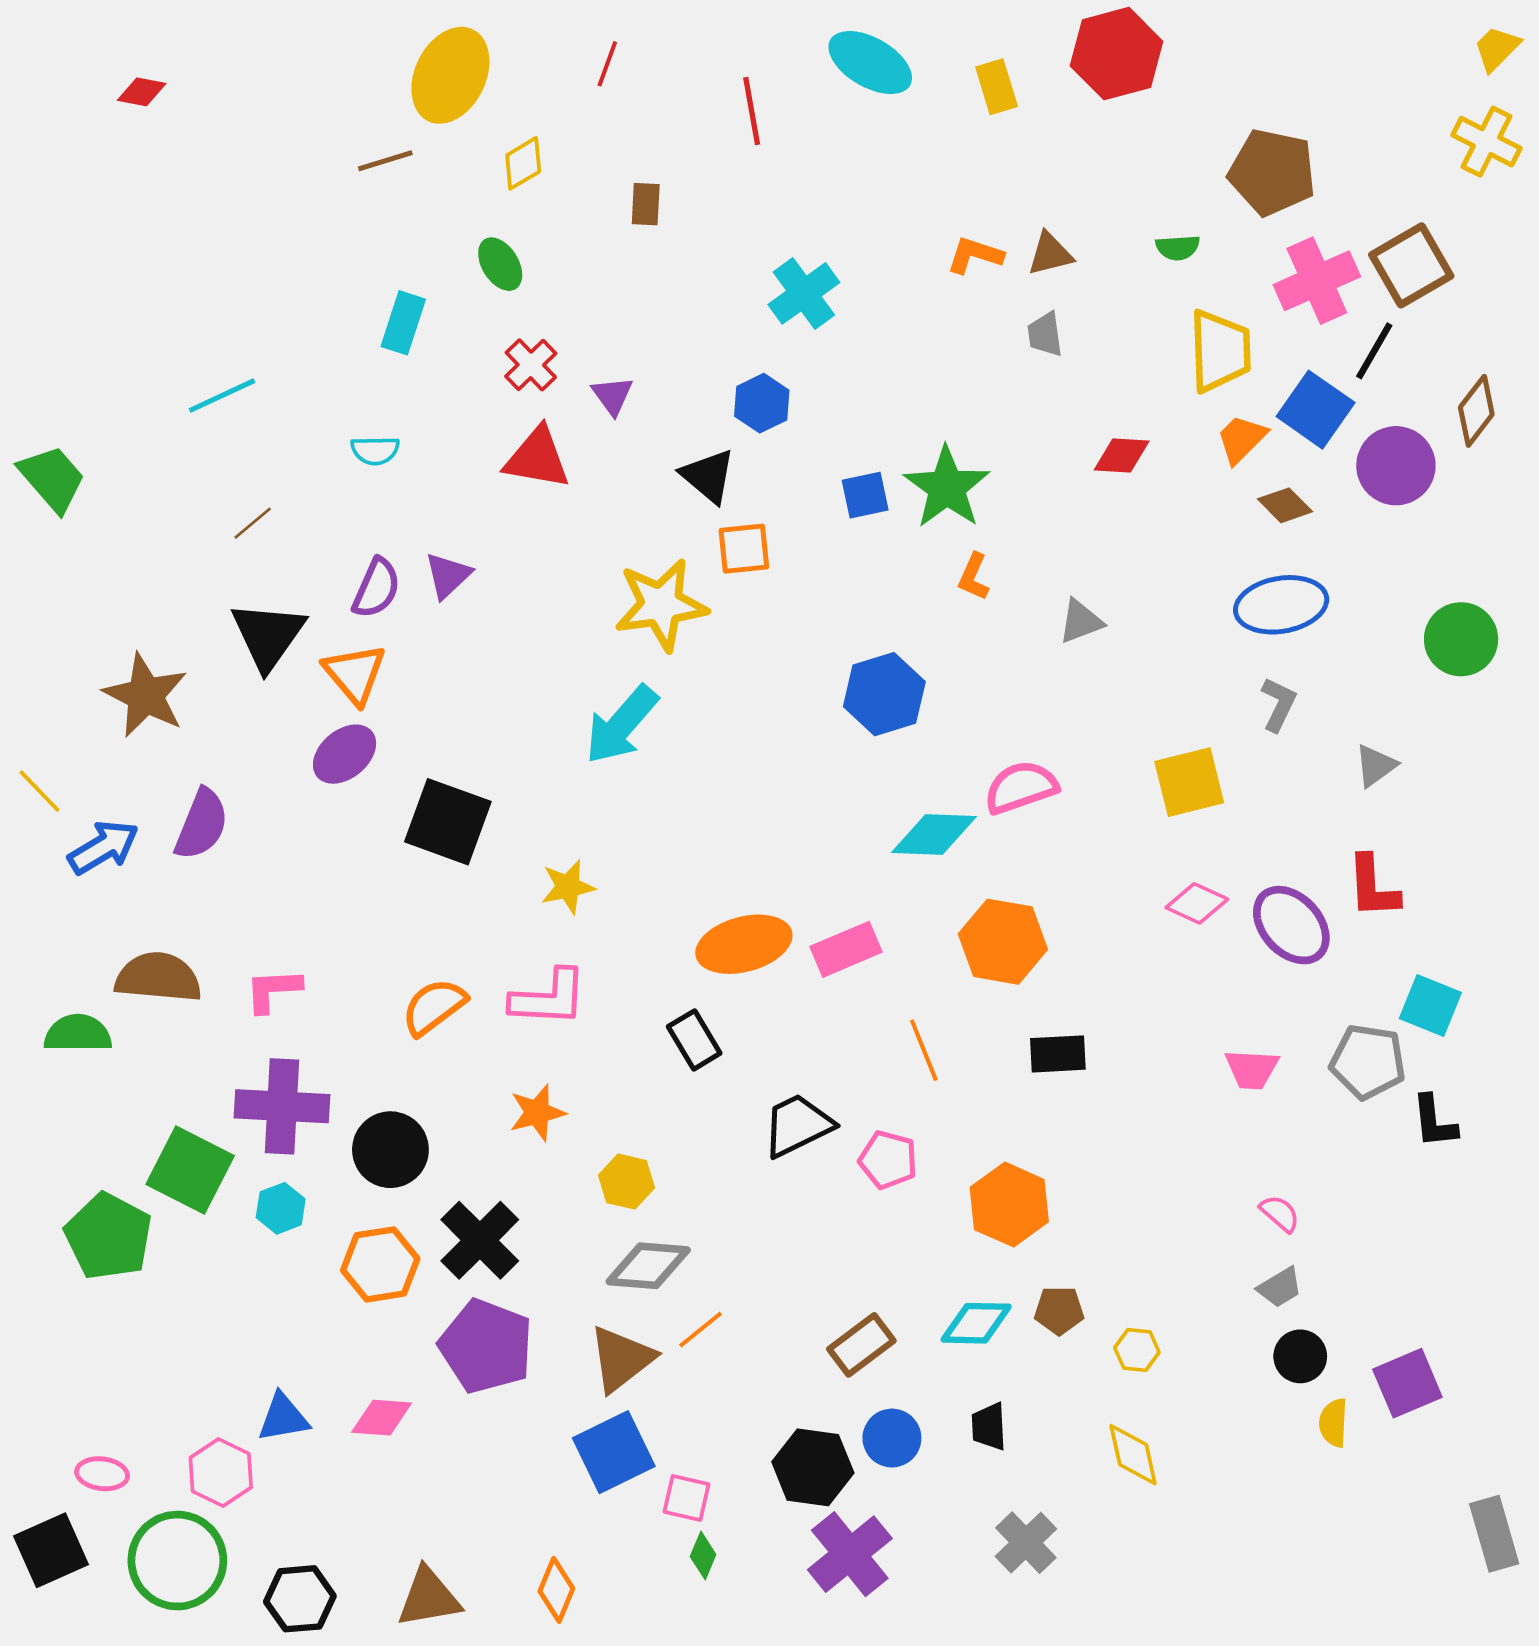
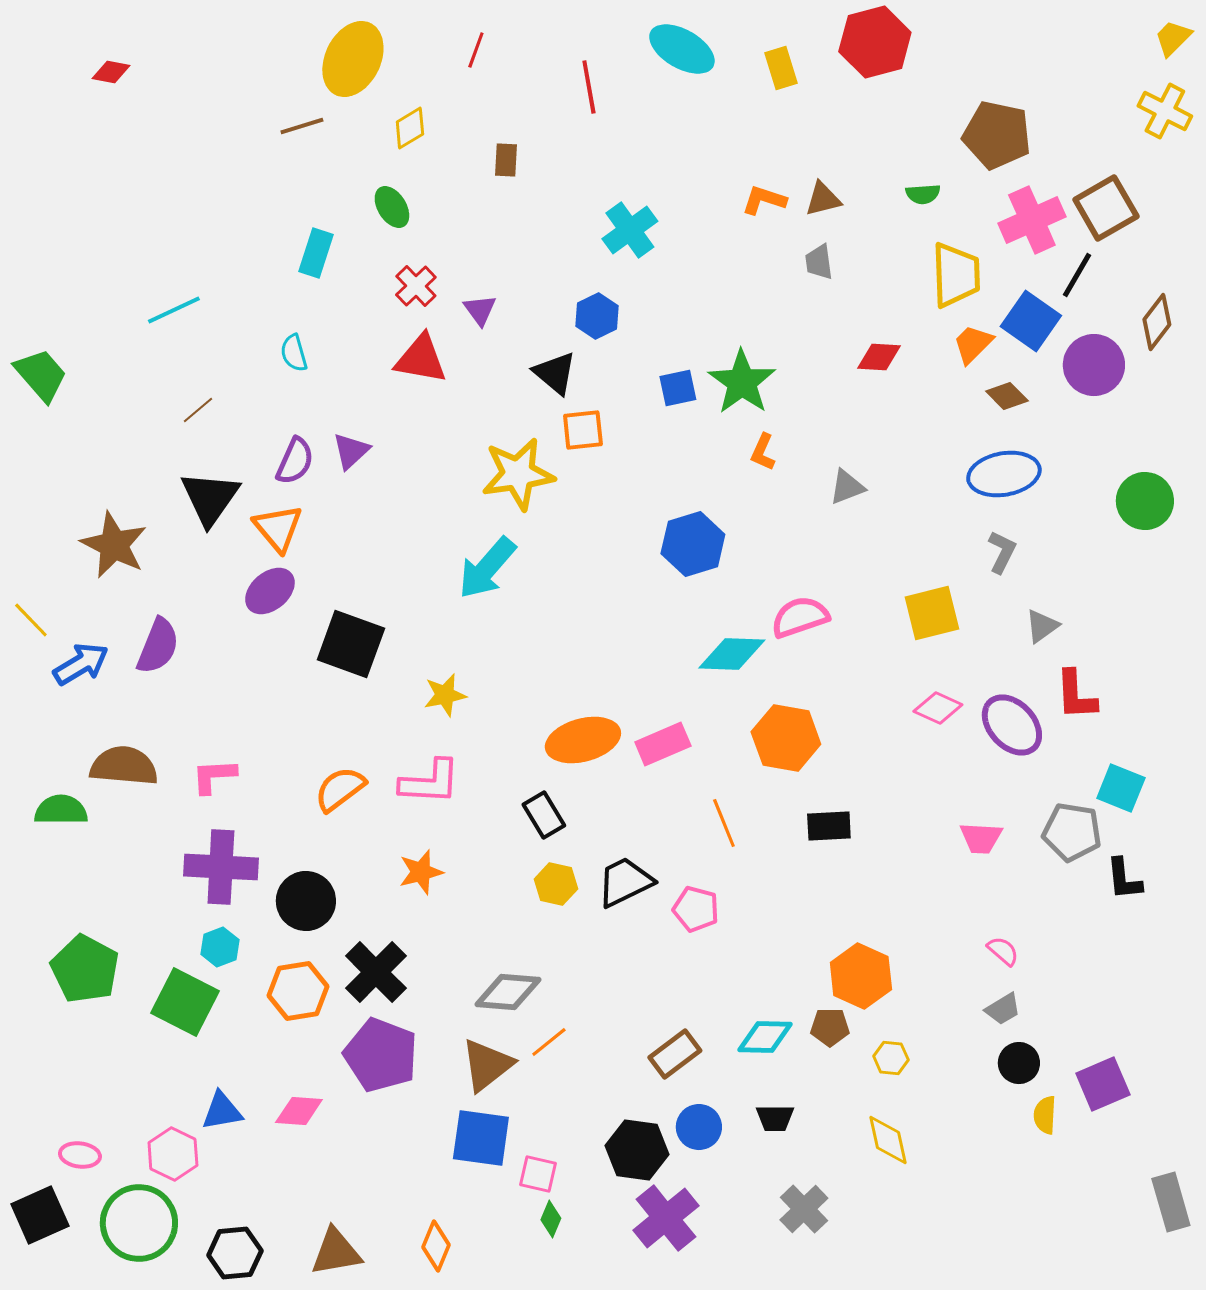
cyan semicircle: (375, 450) -> (294, 353), turned 75
gray triangle: (1376, 766) -> (1042, 626), moved
green square: (190, 1170) -> (185, 1002), moved
yellow hexagon: (627, 1182) -> (556, 884), moved
orange hexagon: (1009, 1205) -> (861, 976), moved
black trapezoid: (989, 1427) -> (775, 1118), turned -87
blue square: (614, 1452) -> (481, 1138), turned 34

